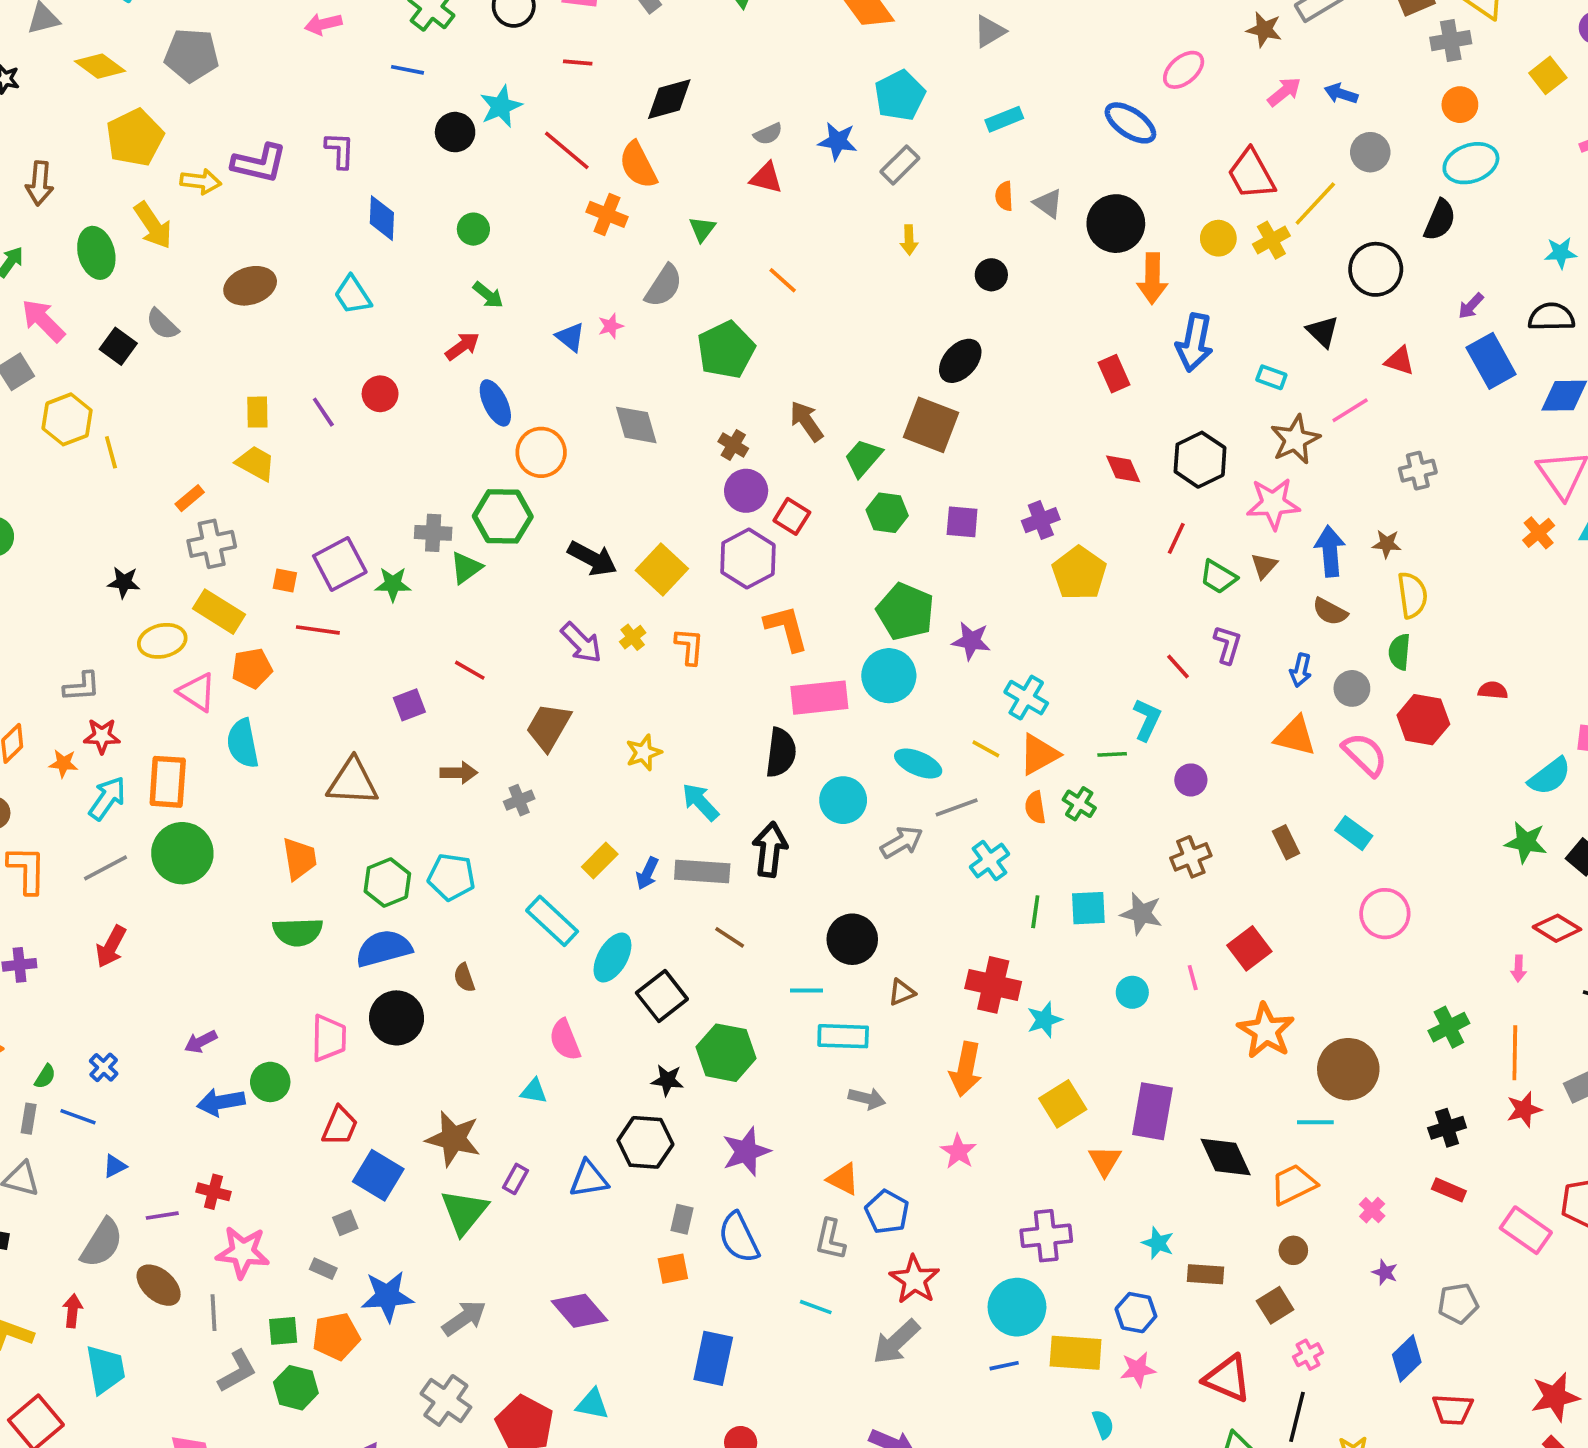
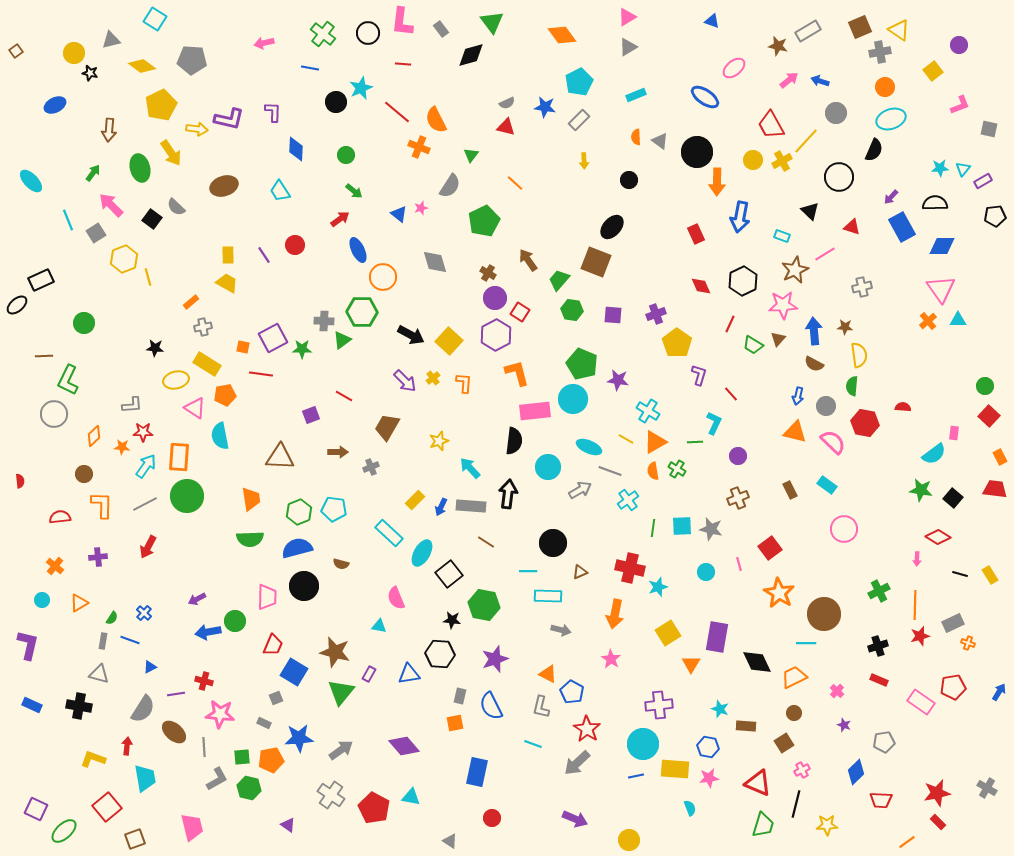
black diamond: (669, 99) -> (471, 55), moved
gray cross: (212, 544) -> (203, 327), size x0.7
purple L-shape: (1227, 645) -> (699, 375), moved
gray line: (957, 807) -> (610, 471), turned 40
brown semicircle: (464, 978) -> (341, 564), turned -56

